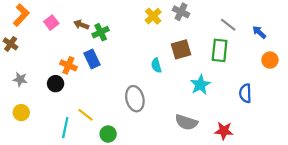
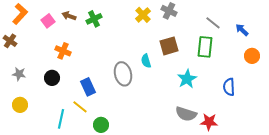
brown arrow: (81, 25) -> (69, 16), moved
green cross: (101, 32) -> (94, 19), moved
blue rectangle: (92, 59) -> (88, 87), moved
orange cross: (68, 65) -> (63, 51), moved
gray ellipse: (135, 99) -> (123, 74), moved
gray semicircle: (186, 122) -> (186, 114), moved

